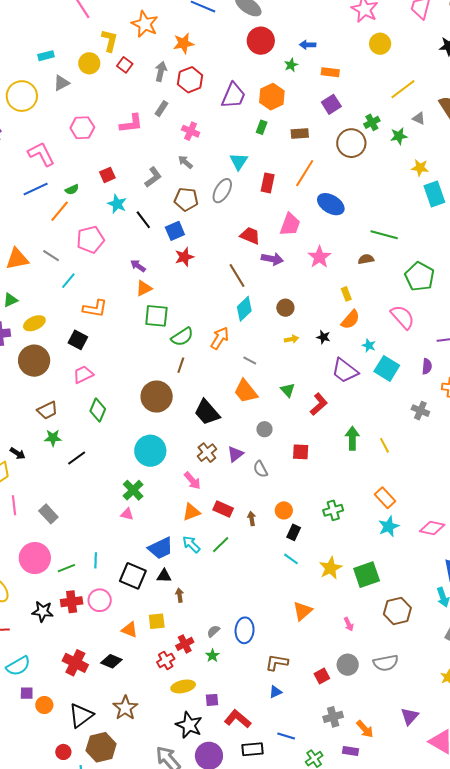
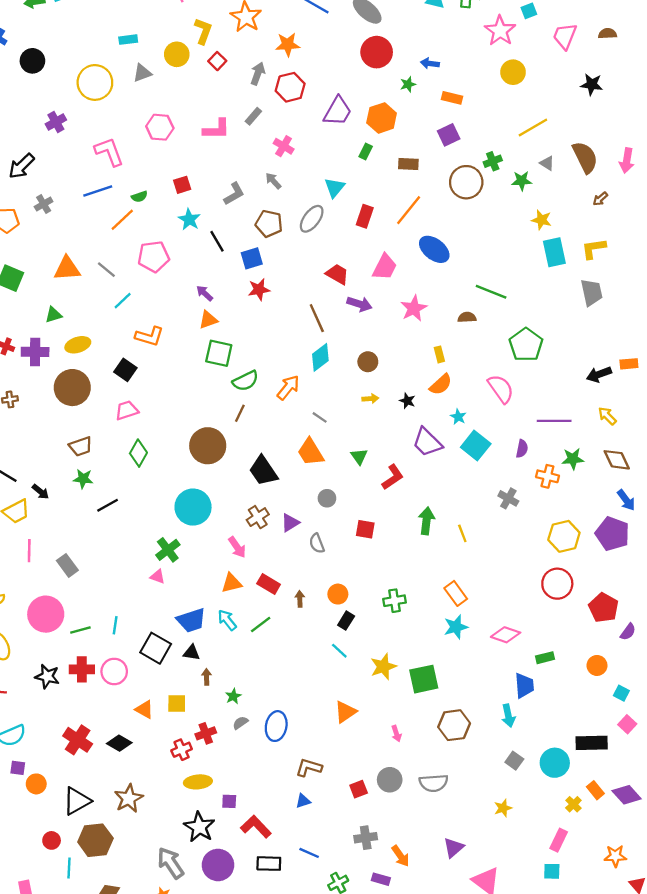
green star: (212, 656) -> (233, 696), moved

